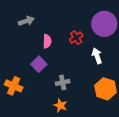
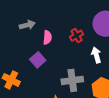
gray arrow: (26, 21) -> (27, 25), moved
gray cross: (63, 82) -> (72, 80), moved, size x1.5

